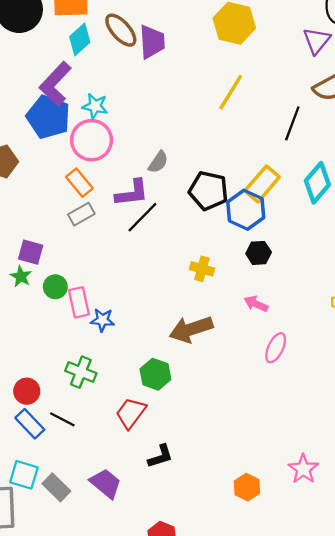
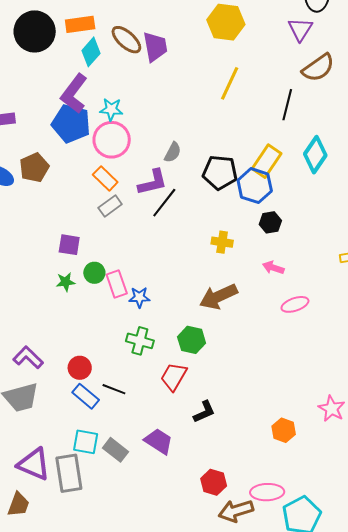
green star: (21, 276) -> (66, 282), moved, turned -30
pink ellipse: (276, 348) -> (295, 304), turned 52
green cross: (81, 372) -> (140, 341), moved

